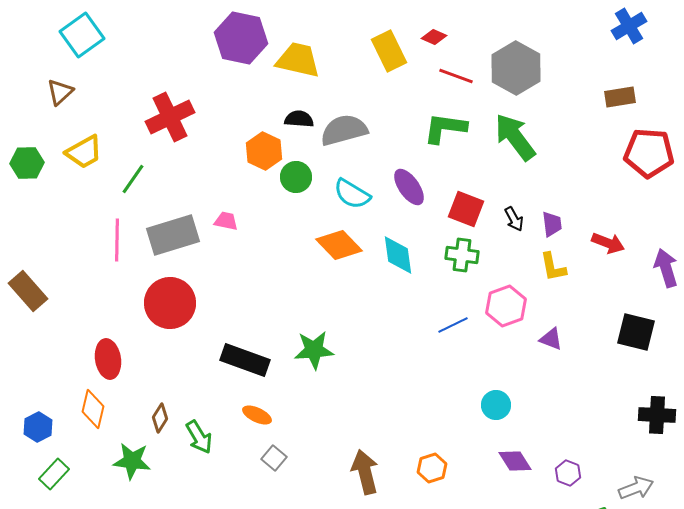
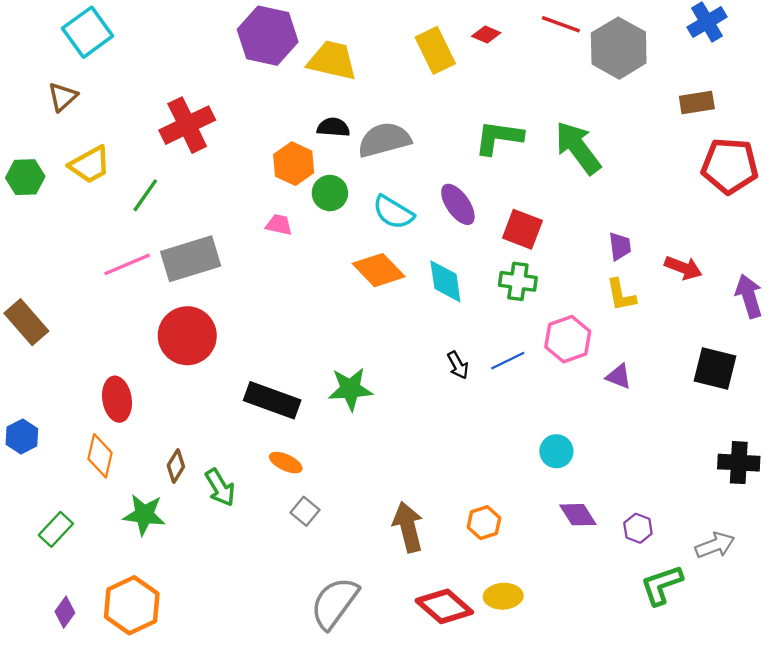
gray hexagon: (516, 68) -> (619, 48), moved
red line: (456, 76) -> (561, 24), moved
black arrow: (514, 219) -> (458, 365), moved
pink trapezoid: (226, 221) -> (279, 225), moved
pink line: (117, 240) -> (127, 264), turned 66
blue hexagon: (38, 427) -> (22, 437), moved

